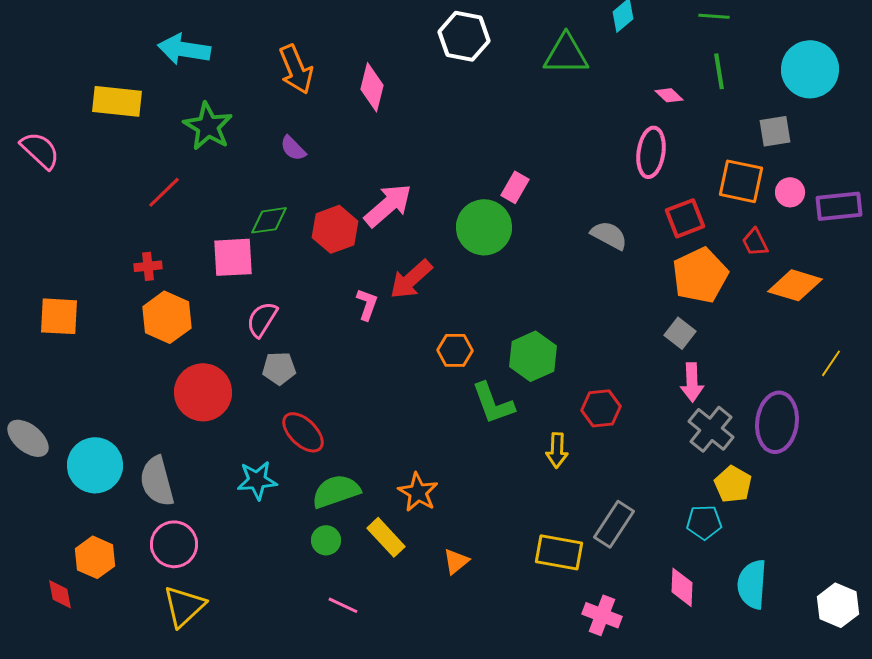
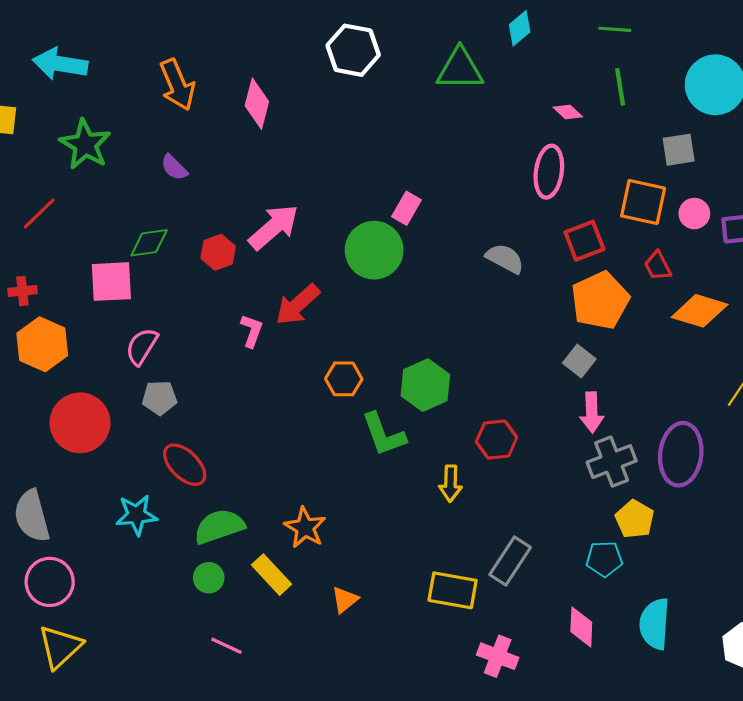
red hexagon: (335, 229) -> (218, 252), size x0.7
gray cross: (711, 429) -> (612, 462), turned 30

